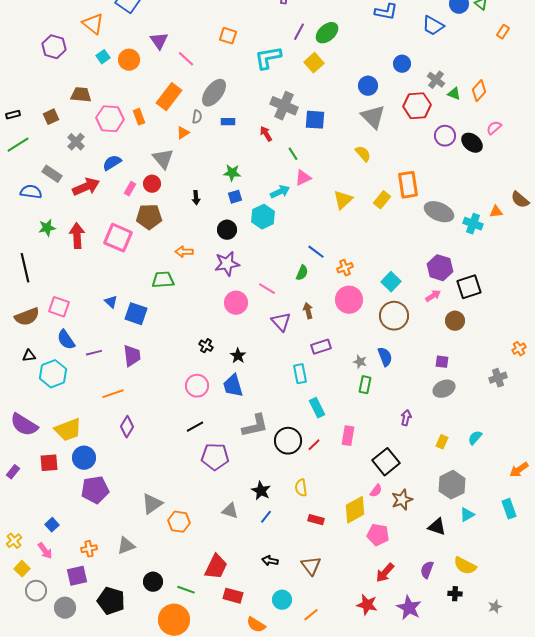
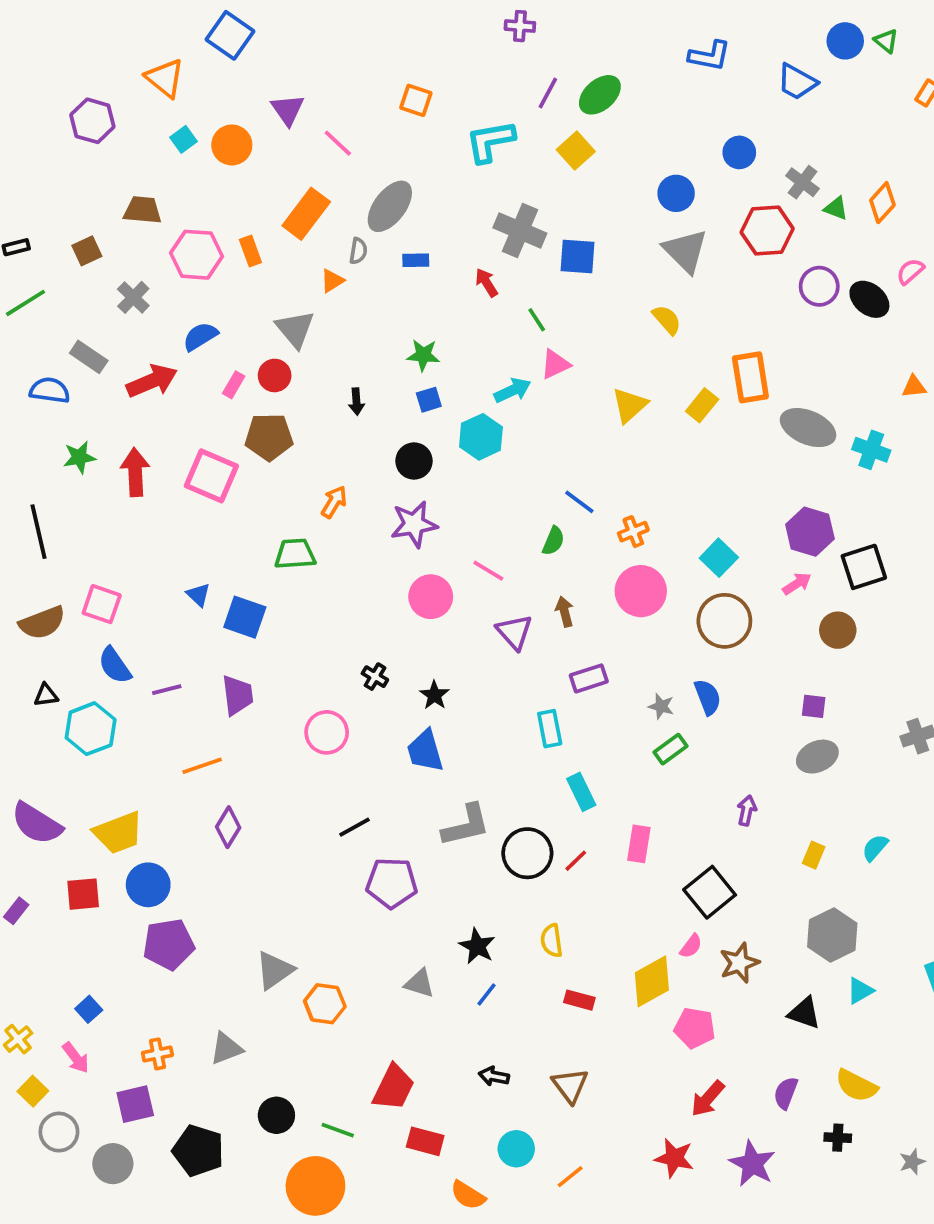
orange triangle: (496, 212) -> (914, 387), moved
orange arrow: (184, 252) -> (334, 502), turned 120
green rectangle: (365, 385) -> (671, 749), turned 42
pink circle: (197, 386) -> (327, 732), moved

